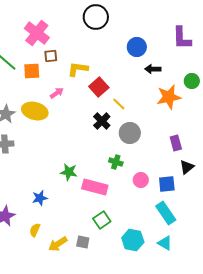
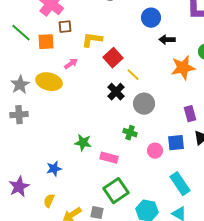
blue square: (167, 184) -> (176, 143), moved
pink rectangle: (95, 187) -> (109, 158), size x0.7
green square: (102, 220) -> (116, 191), size x1.4

